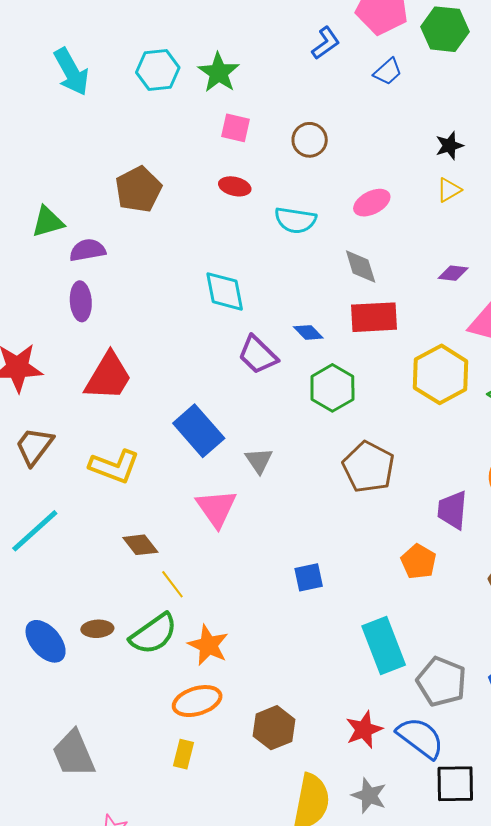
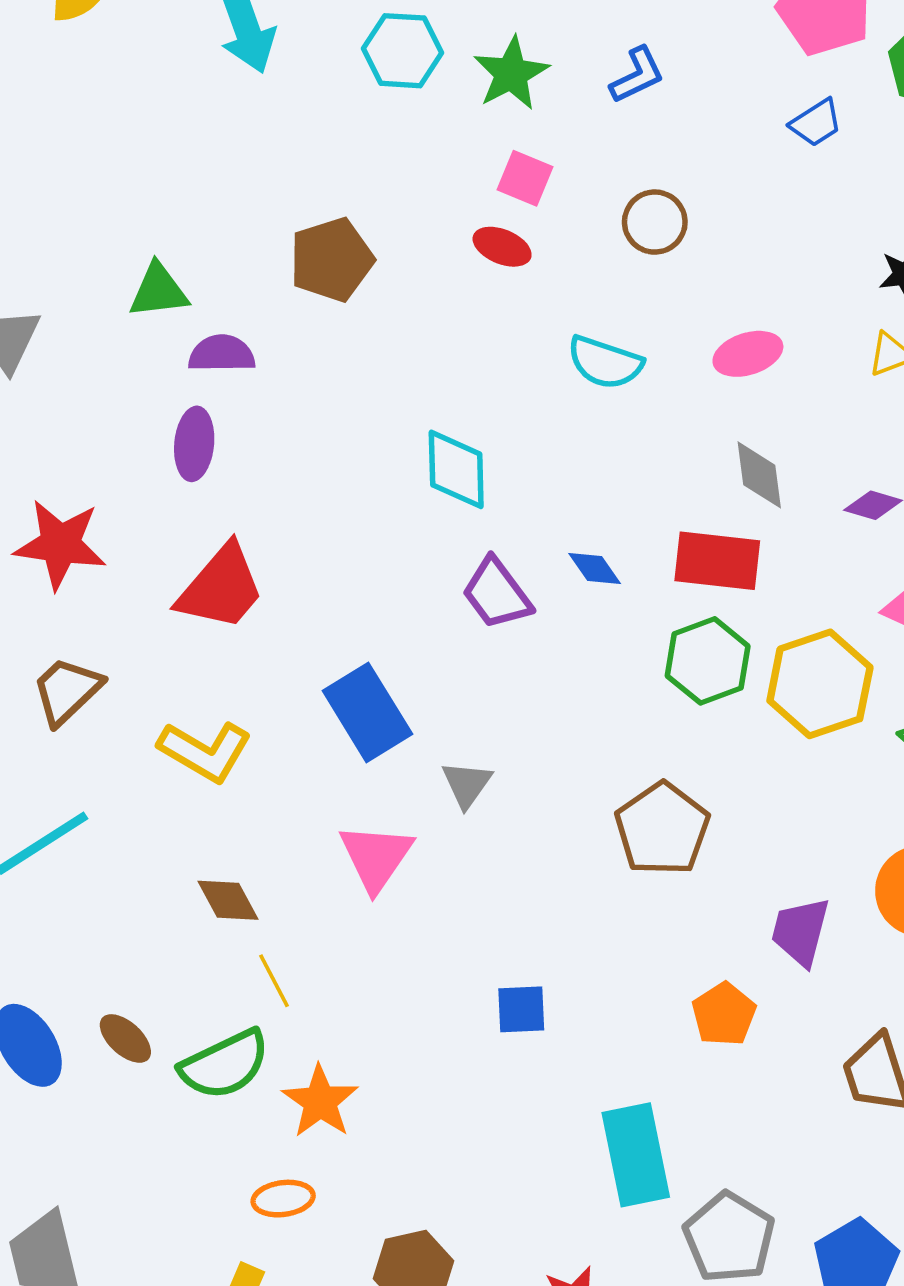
blue L-shape: (326, 43) -> (637, 75), moved
red ellipse: (235, 186) -> (502, 247), moved
gray diamond: (361, 266) -> (759, 475), moved
green hexagon: (332, 388) -> (708, 661), moved
brown ellipse: (97, 629) -> (125, 1038), turned 36
orange ellipse: (197, 701) -> (283, 1199), size x0.7

